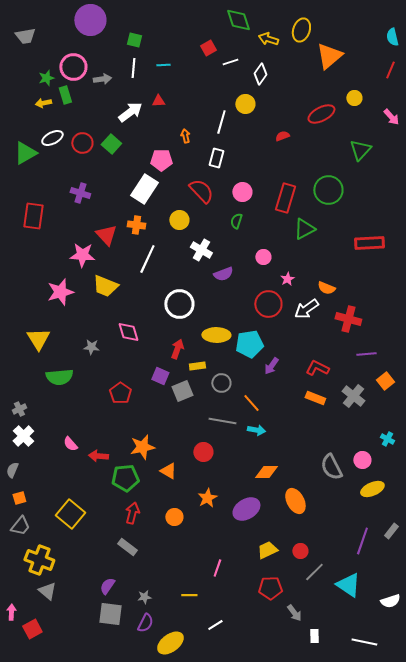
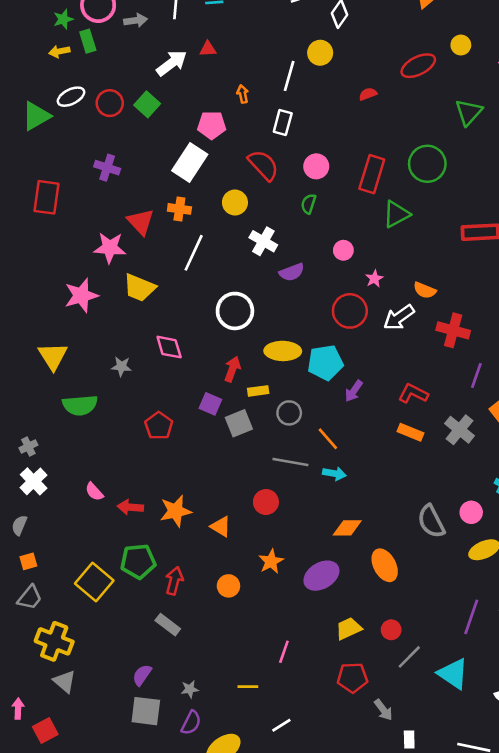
purple line: (366, 354) -> (476, 375), turned -66
orange star: (142, 447) -> (176, 511), moved
green pentagon: (125, 478) -> (138, 561), moved

